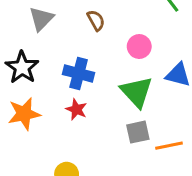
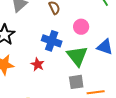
blue cross: (79, 73) -> (52, 41), moved

